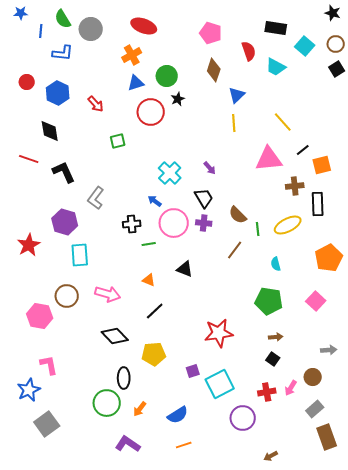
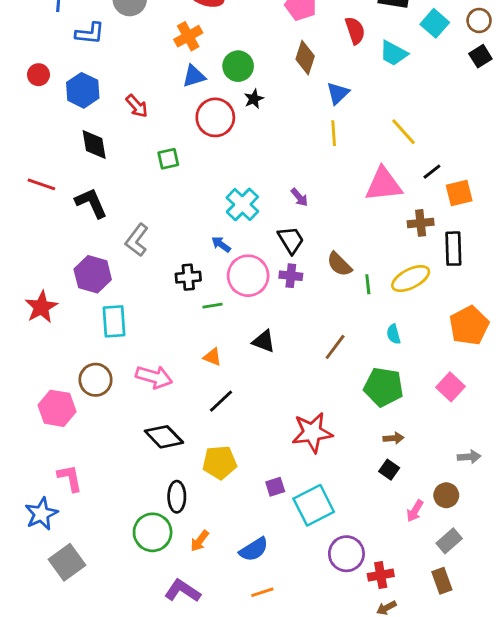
black diamond: (50, 131) -> (94, 145), moved
brown line: (235, 250) -> (335, 347), moved
red cross: (267, 392) -> (381, 575), moved
brown rectangle: (327, 437) -> (442, 581), moved, size x0.7

